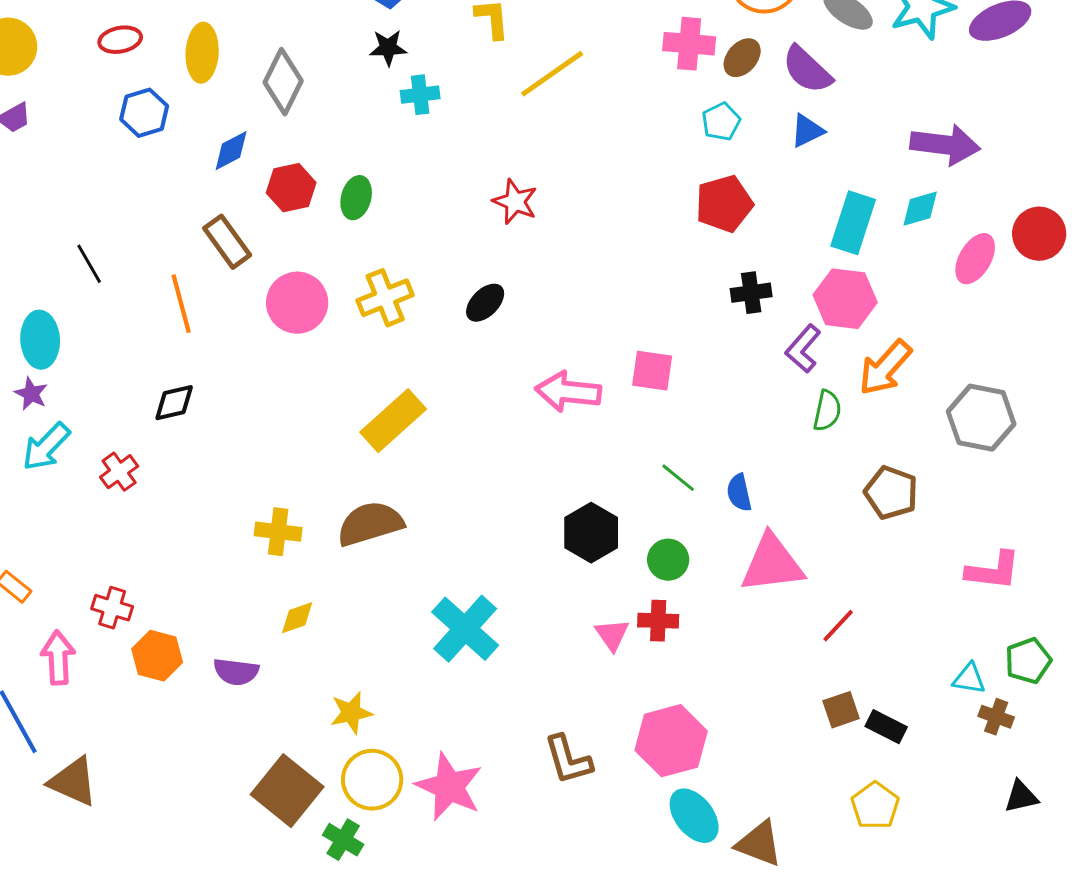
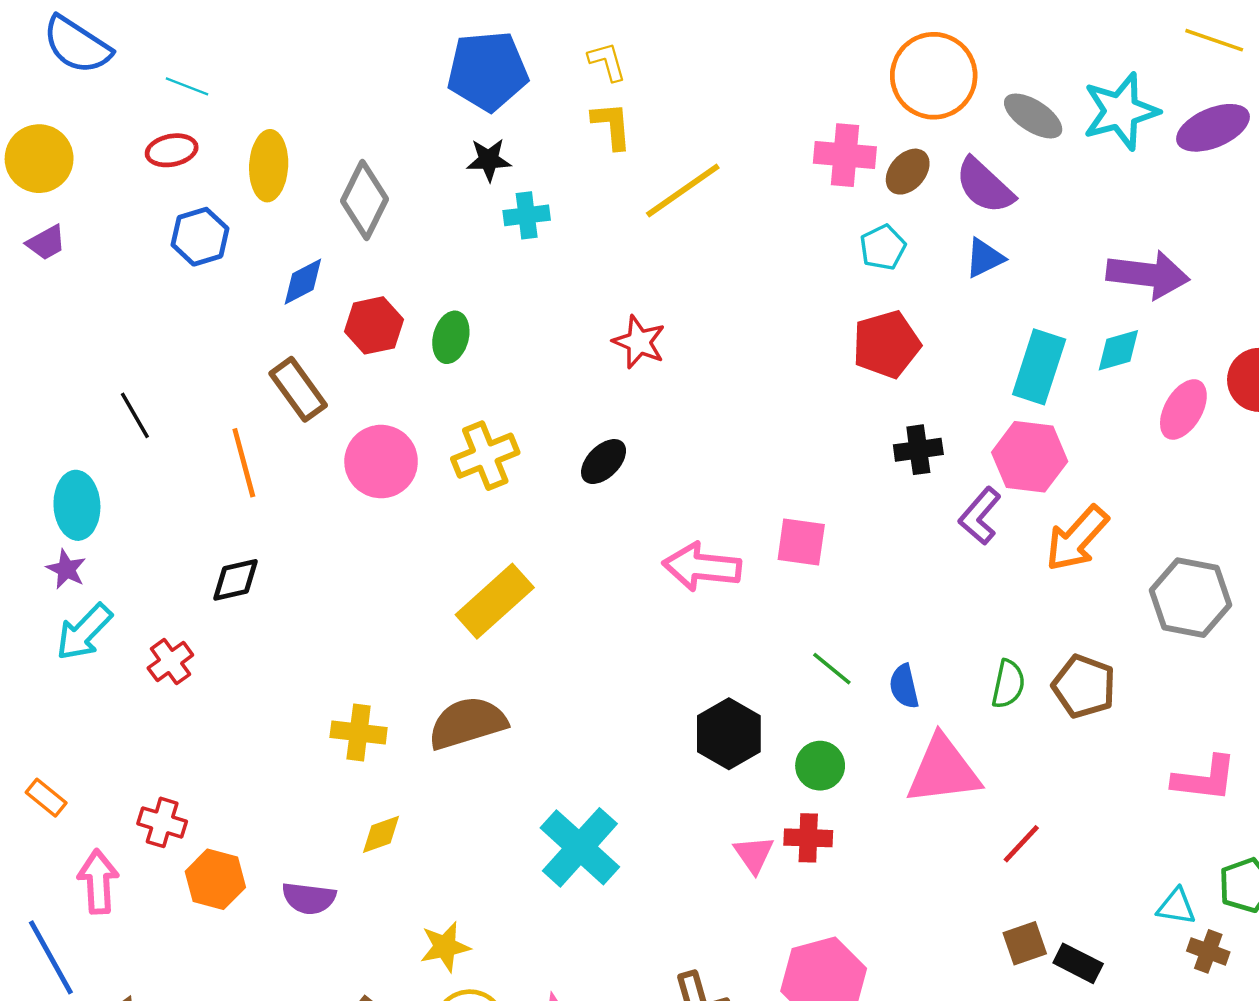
green semicircle: (827, 411) -> (1008, 684), moved

